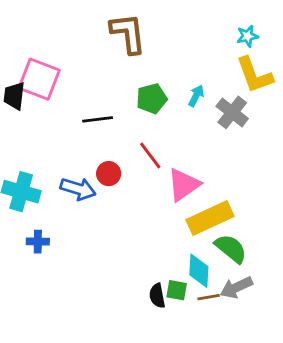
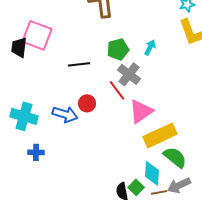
gray cross: (232, 112) -> (129, 74), moved
green square: (177, 290) -> (136, 187), turned 35

